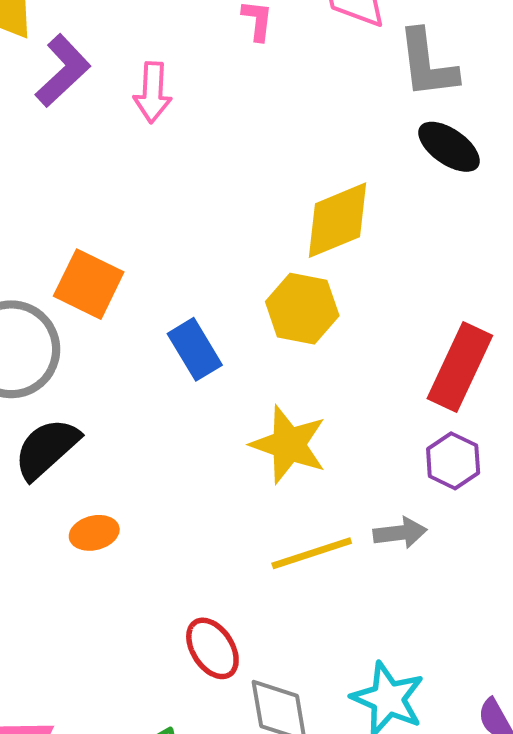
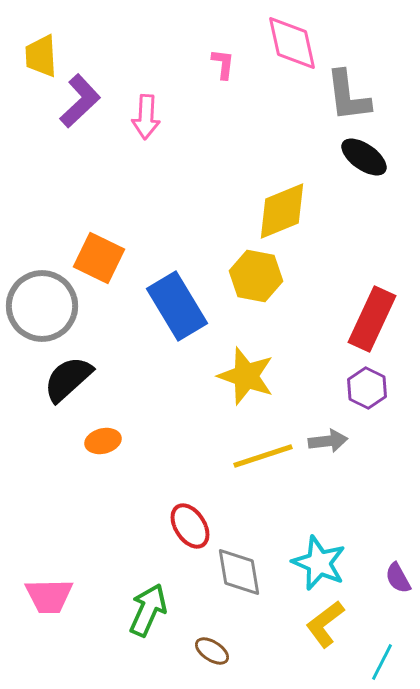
blue rectangle: (195, 349) -> (177, 306), size x1.5

